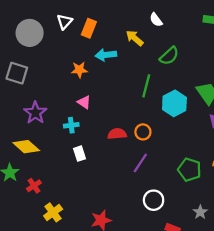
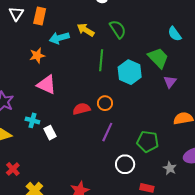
yellow arrow: (135, 38) -> (86, 30), moved
green semicircle: (169, 56) -> (118, 29), turned -72
pink triangle: (84, 102) -> (47, 85), size x1.5
cyan cross: (71, 125) -> (32, 120), moved, turned 32
green pentagon: (189, 170) -> (148, 142), moved

